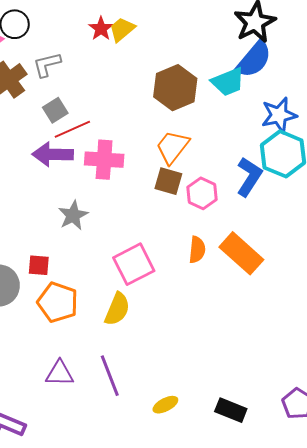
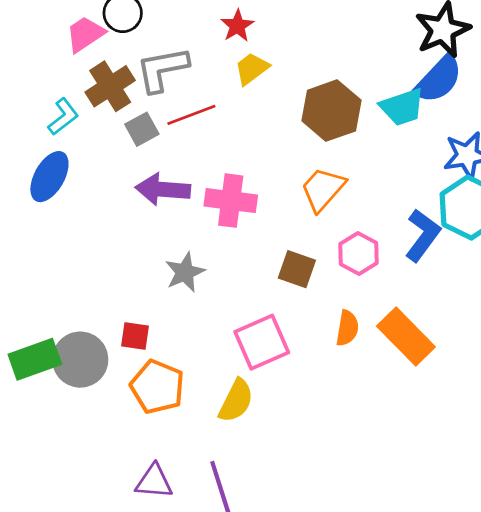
yellow trapezoid: (122, 29) -> (252, 69), moved
gray L-shape: (47, 65) -> (162, 69), size x1.4
gray square: (55, 110) -> (142, 129), moved
red line: (72, 129) -> (191, 115), moved
brown square: (168, 181) -> (297, 269), moved

